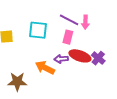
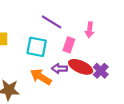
purple line: (69, 20) -> (52, 22), moved
cyan square: (38, 30) -> (37, 47), moved

